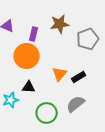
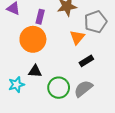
orange triangle: (60, 74) -> (77, 37), moved
green circle: (47, 113) -> (59, 88), moved

